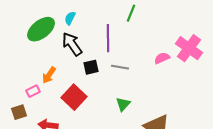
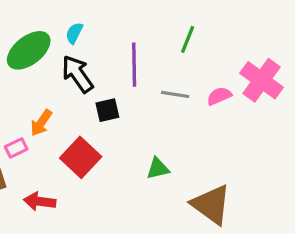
green line: (131, 13) -> (188, 39), moved
gray line: (120, 67) -> (175, 94), moved
green triangle: (123, 104) -> (158, 168), turned 35

